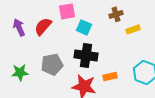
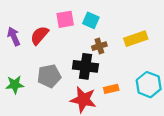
brown cross: (116, 14) -> (99, 46), moved
cyan square: (84, 27) -> (91, 20), moved
yellow rectangle: (133, 29) -> (136, 39), size x1.5

